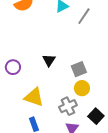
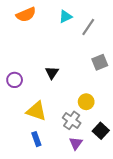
gray square: (79, 69) -> (100, 62), moved
gray cross: (68, 106) -> (72, 120), turned -30

